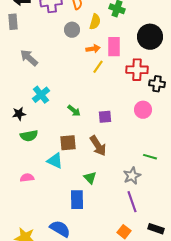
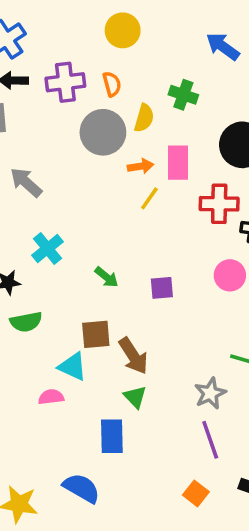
gray circle: (72, 30) -> (103, 132), size x1.6
brown arrow: (98, 146) -> (133, 356), moved
pink semicircle: (27, 178) -> (51, 397), moved

